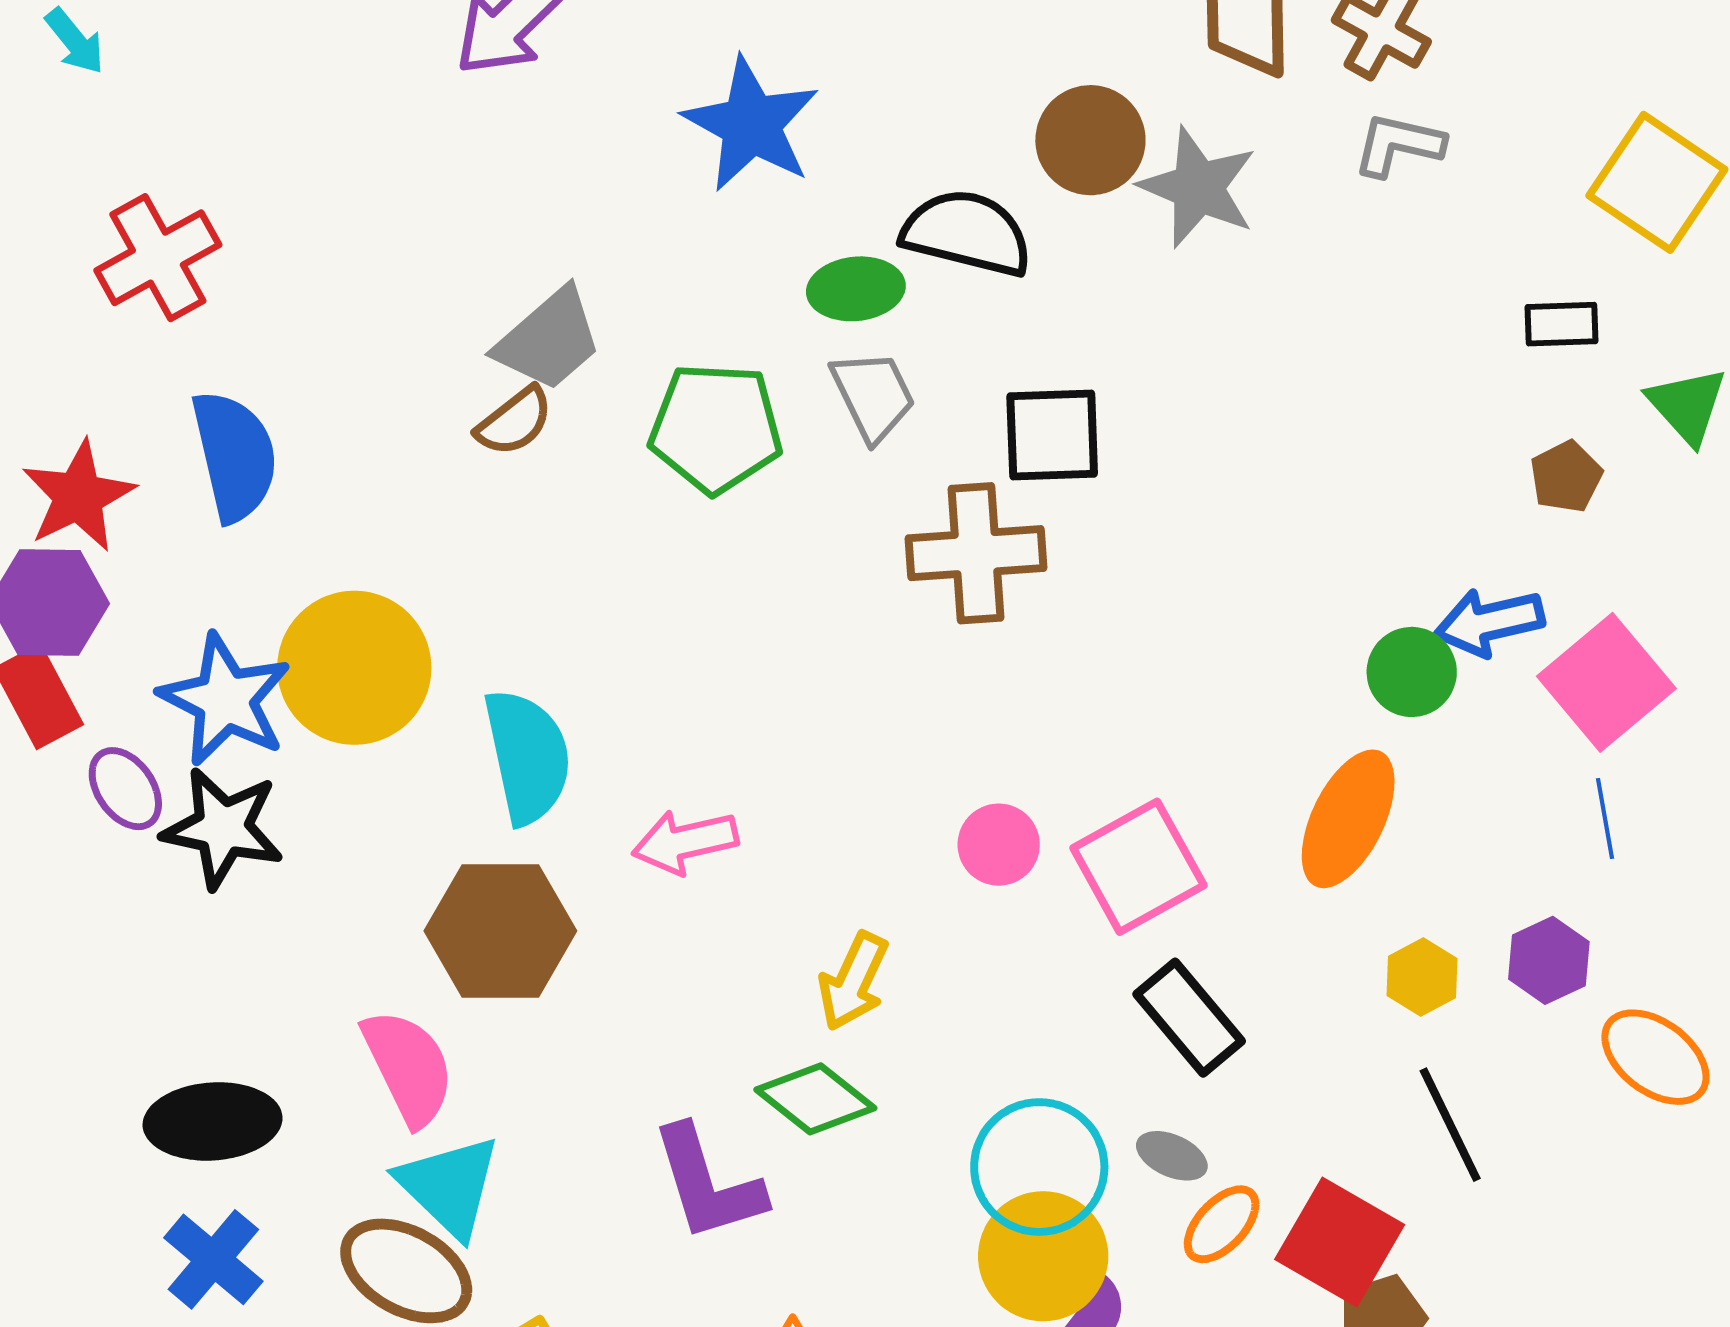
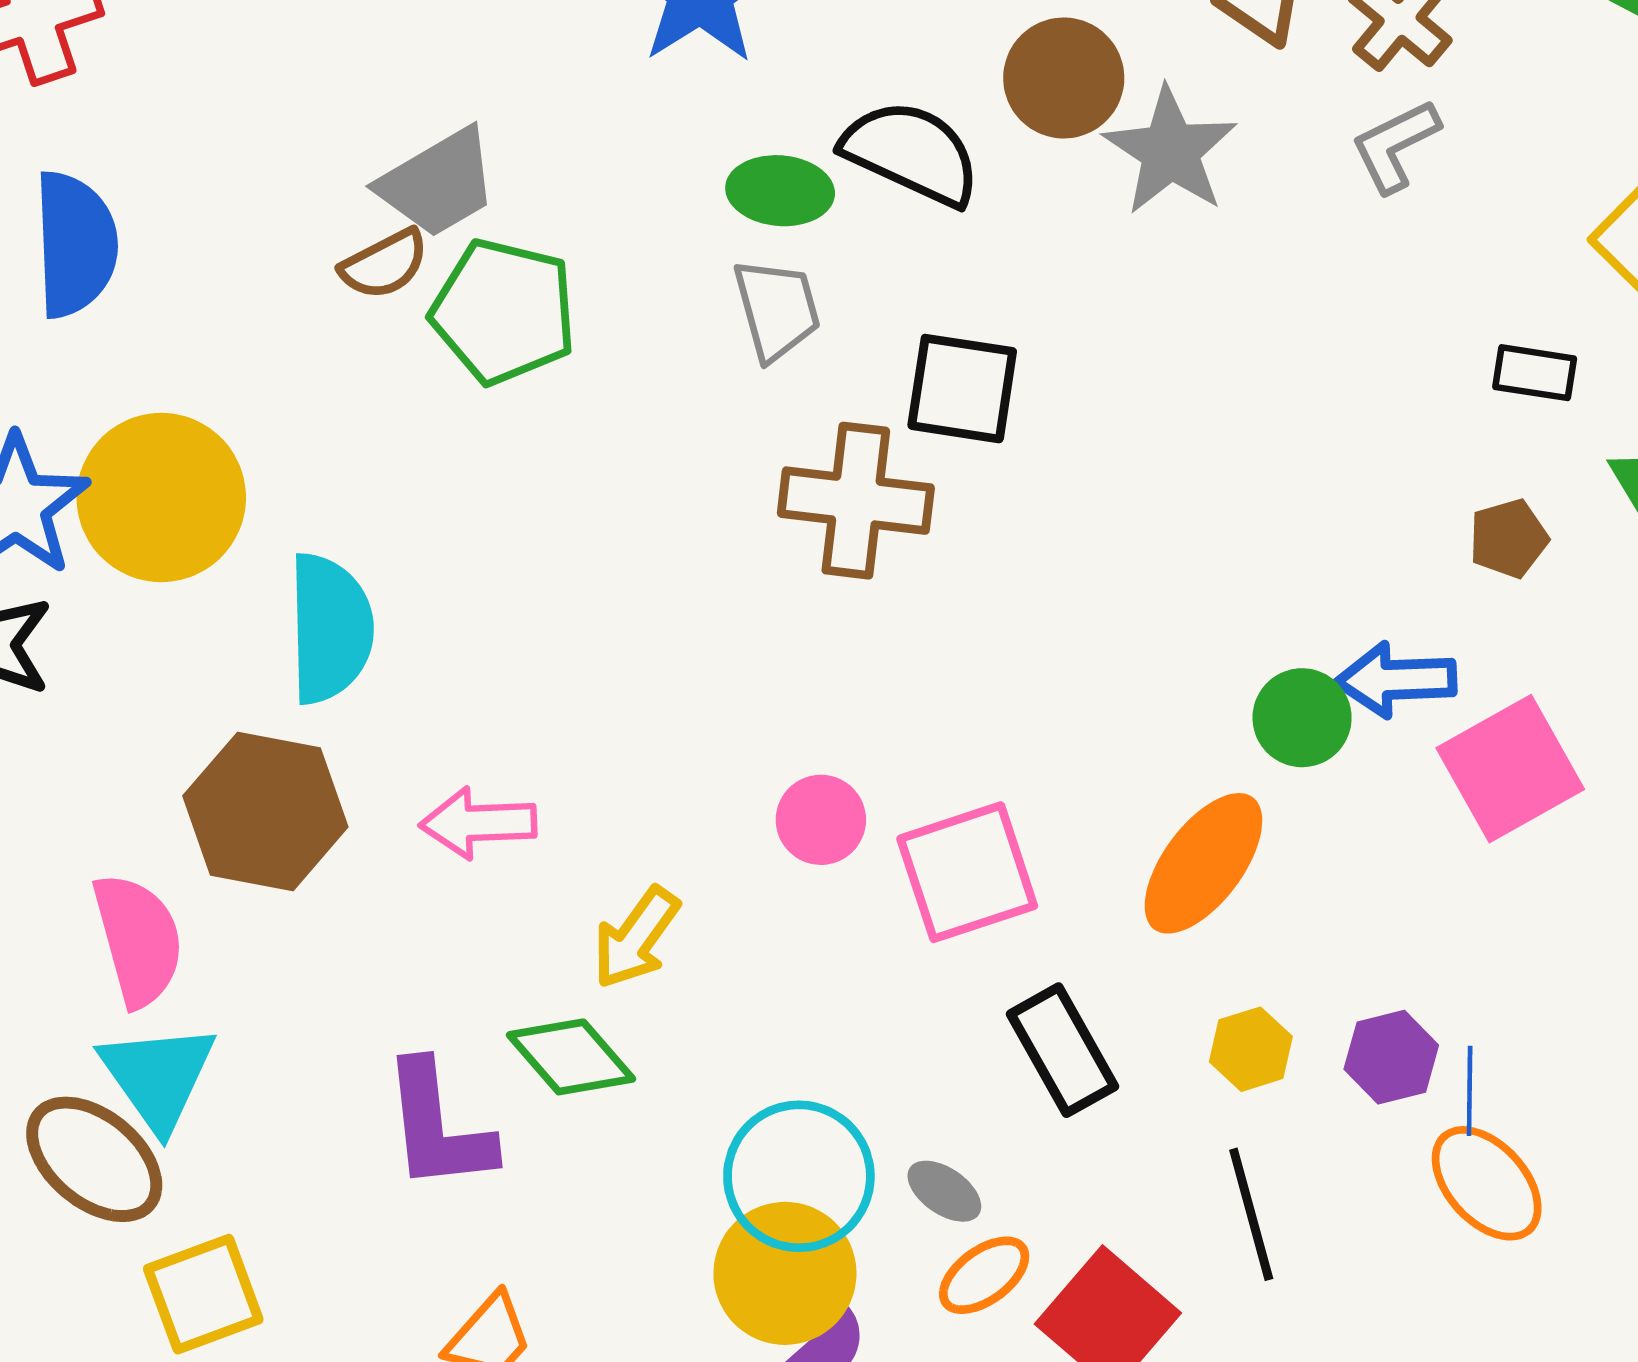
gray L-shape: (1398, 145) -> (1395, 146), turned -50
green pentagon: (716, 428) -> (504, 312), moved
blue line: (1605, 819) -> (1470, 1091), moved
pink arrow: (685, 842) -> (478, 823), moved
black rectangle: (1189, 1018) -> (1063, 1050), moved

